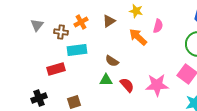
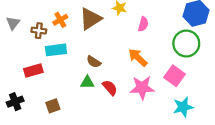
brown triangle: (109, 21) -> (90, 19), size x1.6
orange arrow: (138, 37) -> (138, 57), moved

